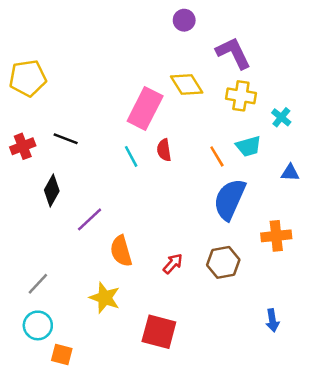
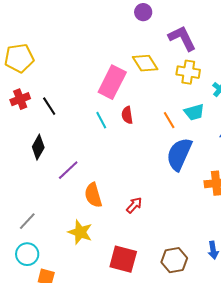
black line: (66, 139) -> (49, 106), turned 36
red cross: (23, 146) -> (20, 99), moved
brown hexagon: (223, 262) -> (174, 260), moved

